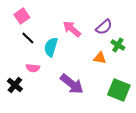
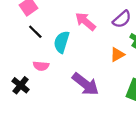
orange triangle: (100, 58) -> (117, 55), turned -40

